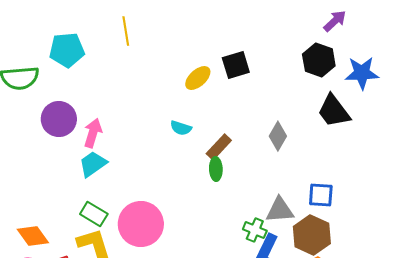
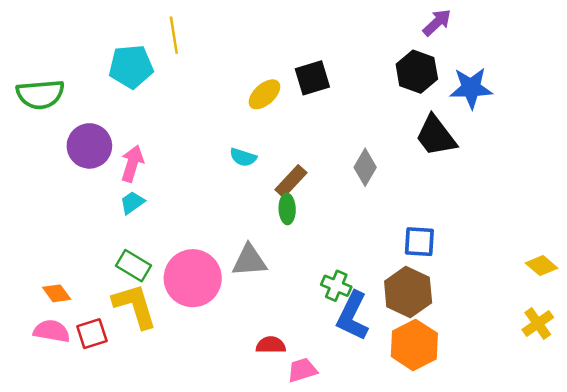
cyan pentagon: (67, 50) -> (131, 67), moved
cyan trapezoid: (93, 164) -> (132, 203), size x0.7
gray triangle: (280, 210) -> (249, 261), moved
orange diamond: (33, 236) -> (57, 293), size x0.7

